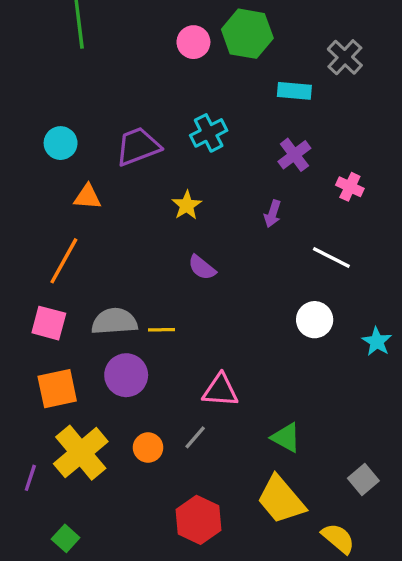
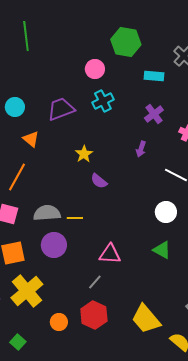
pink circle: (193, 42) -> (95, 69), moved
orange triangle: (87, 197) -> (31, 139), turned 36
yellow star: (187, 205) -> (84, 154), moved
green triangle: (286, 437) -> (162, 250), moved
orange circle: (148, 448) -> (59, 322), moved
red hexagon: (199, 520) -> (94, 315), moved

